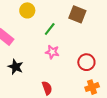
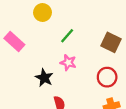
brown square: (77, 14) -> (111, 42), moved
black star: (16, 67) -> (44, 78), moved

